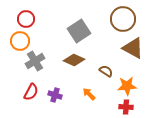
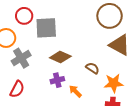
red circle: (26, 19) -> (24, 16), moved
gray square: (79, 31) -> (46, 28), moved, turned 30
purple cross: (55, 95) -> (57, 80), moved, turned -32

